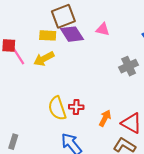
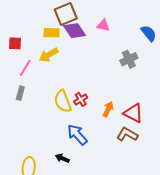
pink line: (18, 56) -> (25, 68), moved, turned 66
red cross: (76, 107) -> (81, 99), turned -32
gray rectangle: (13, 142) -> (20, 93), moved

